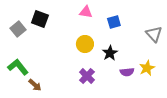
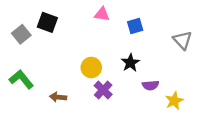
yellow circle: (85, 44) -> (91, 67), moved
yellow star: (147, 68) -> (174, 101), moved
brown arrow: (35, 85) -> (58, 97), moved, turned 144

